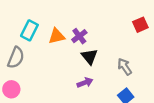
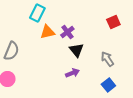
red square: (140, 25) -> (113, 22), moved
cyan rectangle: (29, 30) -> (37, 13), moved

